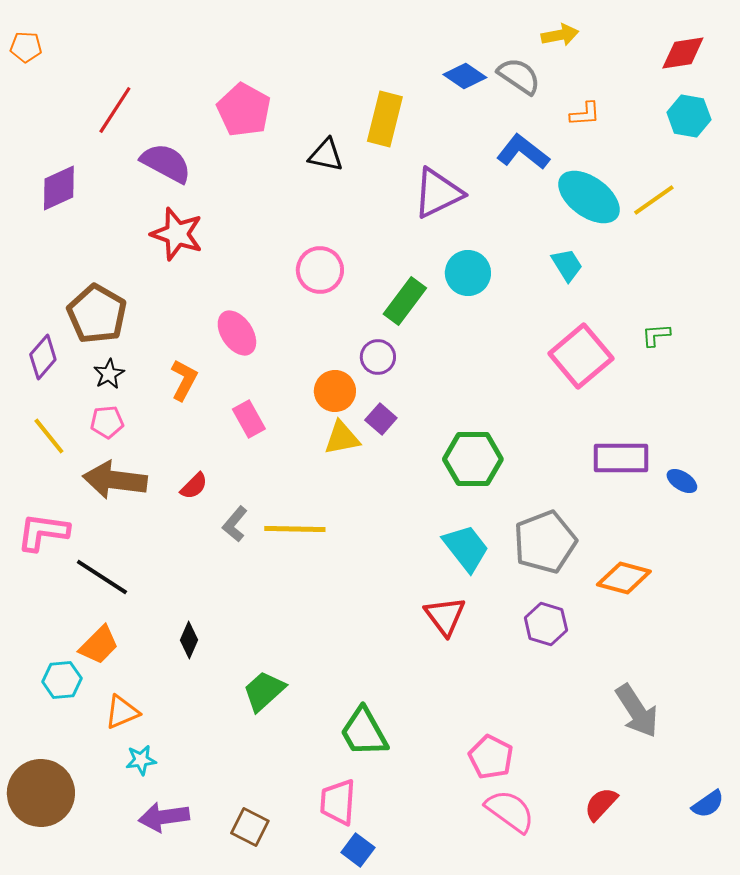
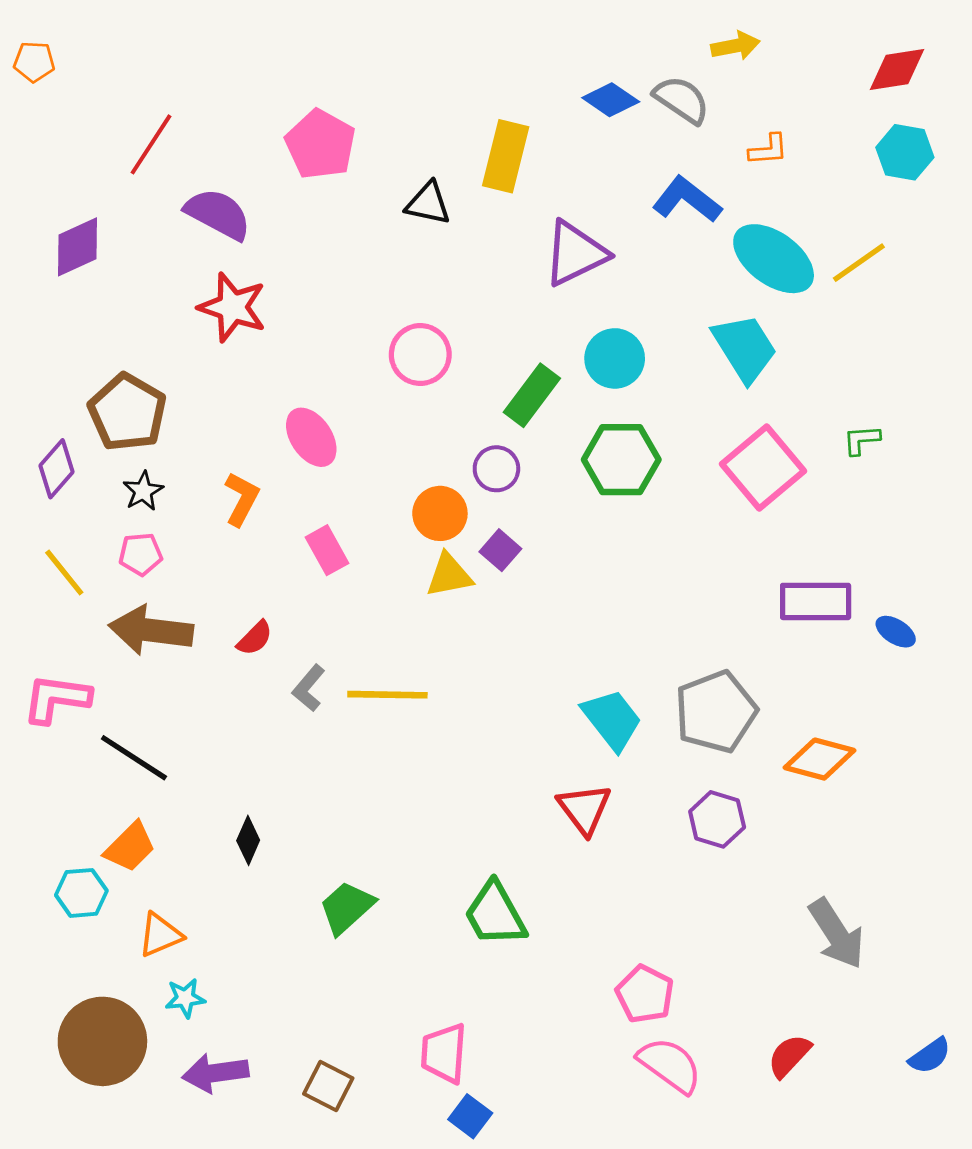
cyan trapezoid: (567, 265) -> (745, 348), size x1.6
green hexagon: (473, 459) -> (621, 460), moved
green trapezoid: (364, 732) -> (495, 914), moved
brown circle: (41, 793) -> (102, 1041), moved

